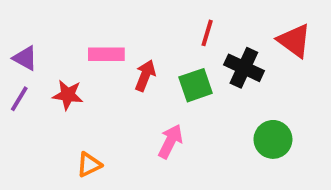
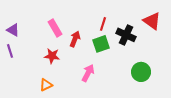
red line: (207, 33) -> (103, 24), moved
pink rectangle: (106, 54) -> (55, 28), turned 60
red star: (68, 95) -> (52, 56), moved
purple line: (19, 99) -> (10, 51), turned -48

